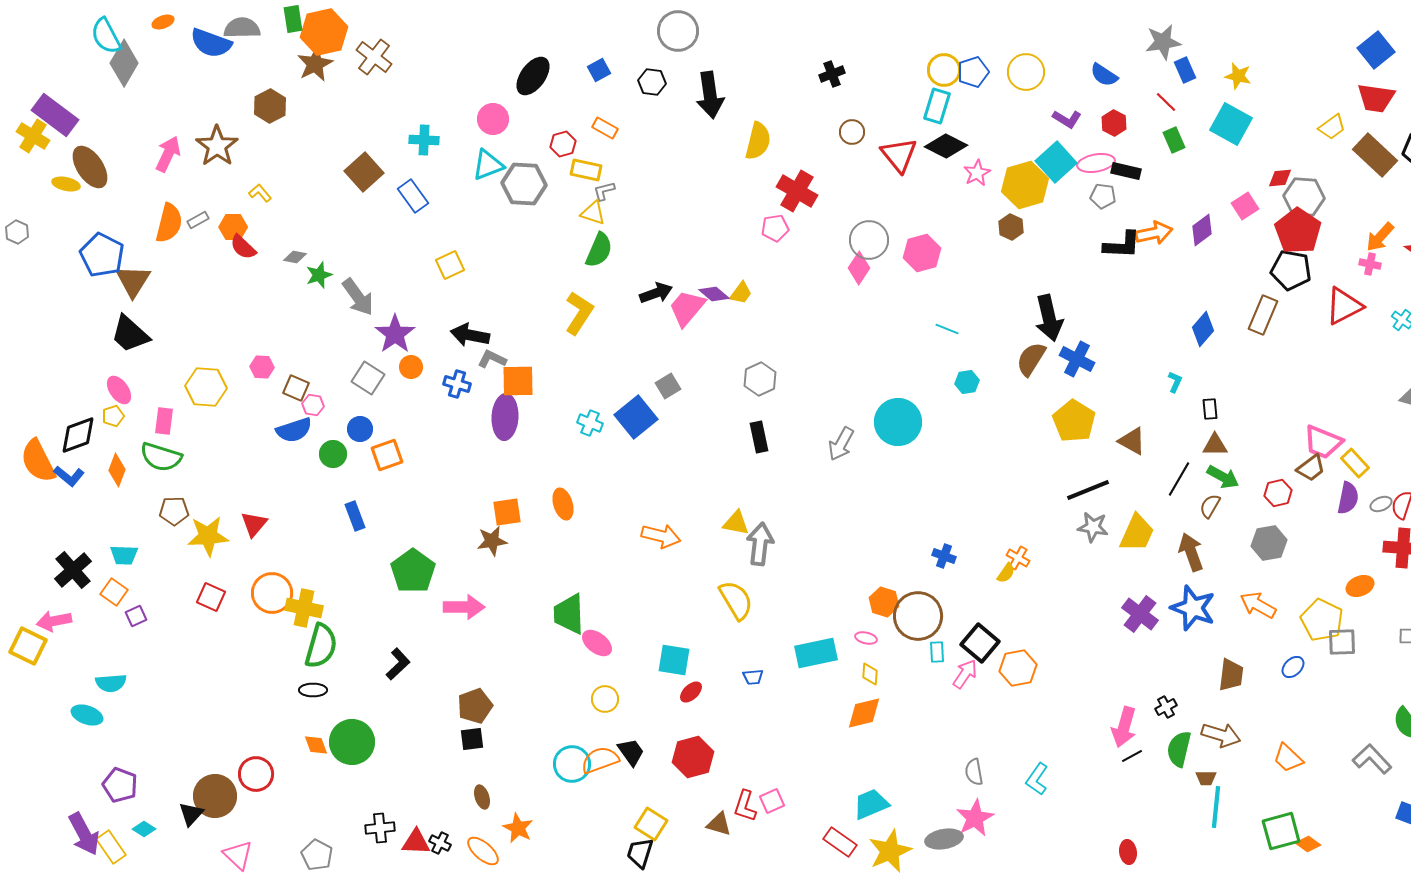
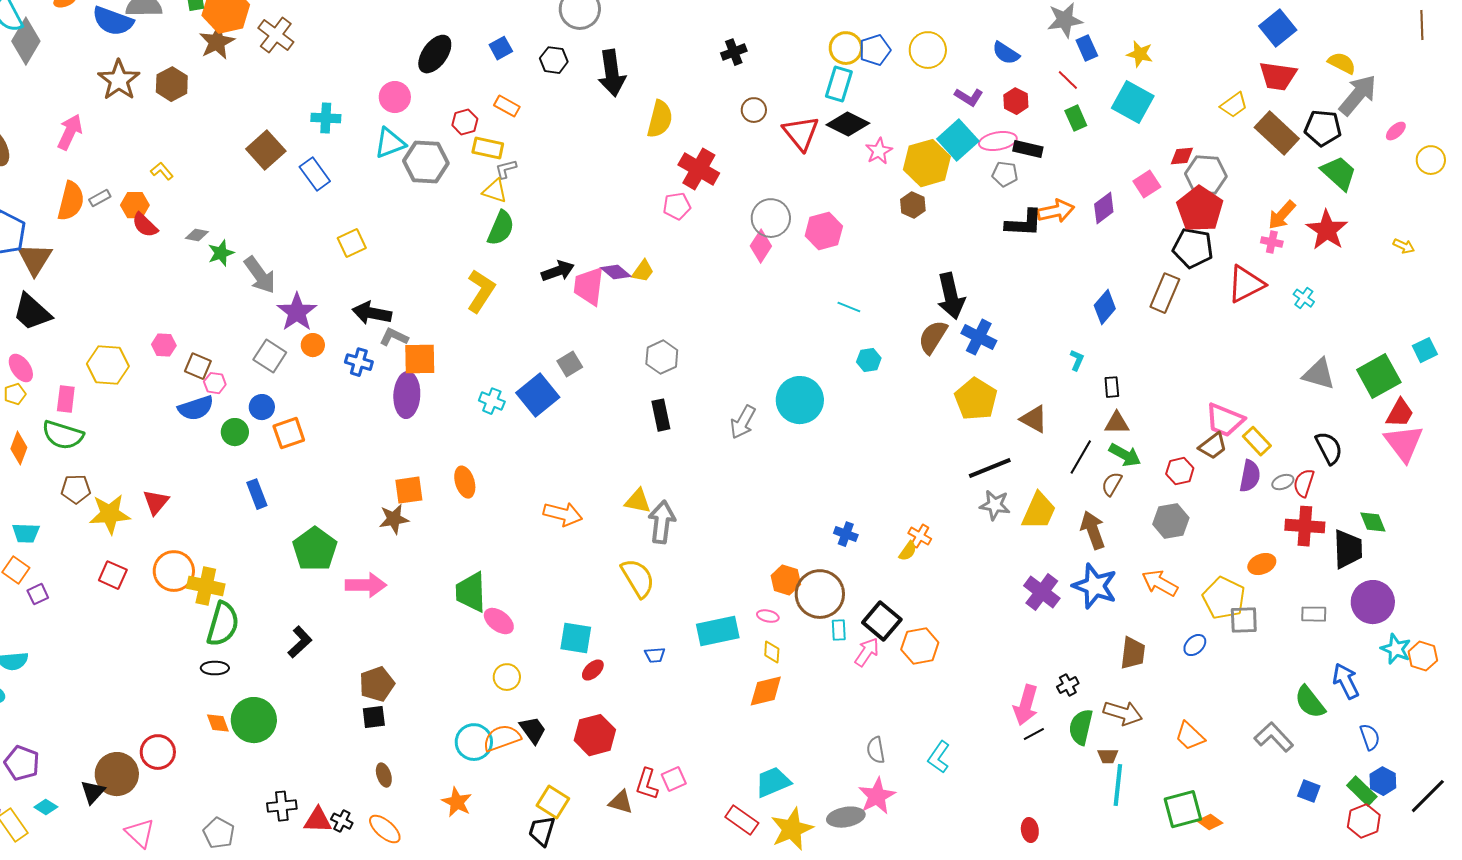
brown star: (217, 146) -> (119, 80), moved
pink trapezoid: (687, 308) -> (589, 286), turned -33
orange star: (518, 828) -> (457, 802), moved

